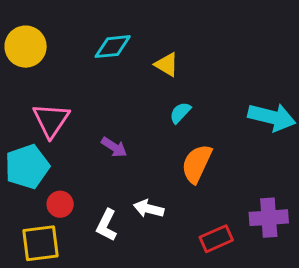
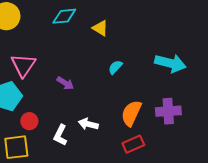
cyan semicircle: (180, 113) -> (115, 67), moved
orange semicircle: (197, 164) -> (131, 113), moved
purple cross: (269, 218) -> (168, 111), moved

